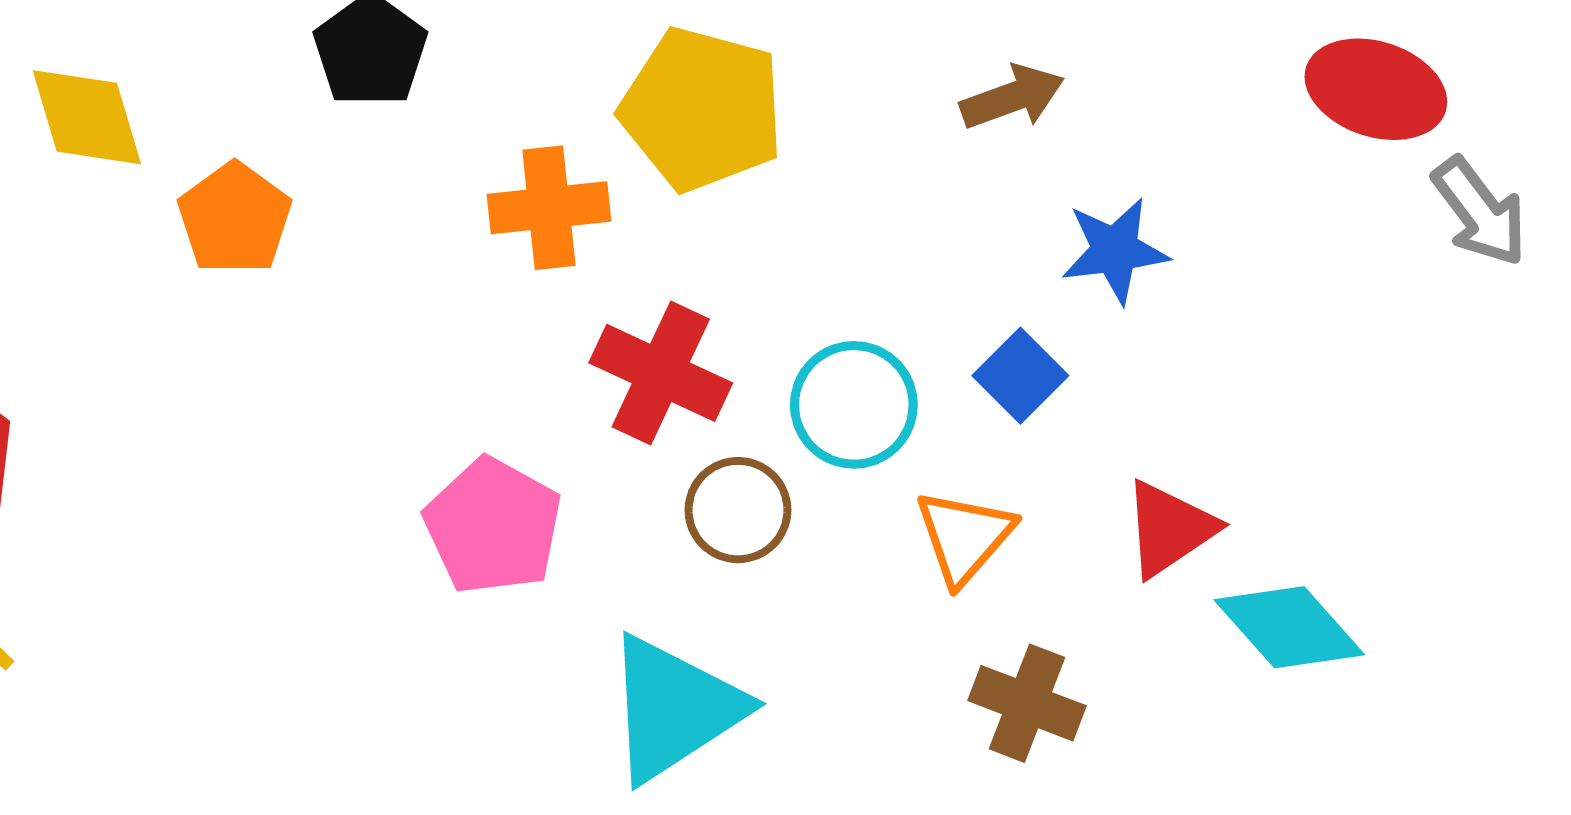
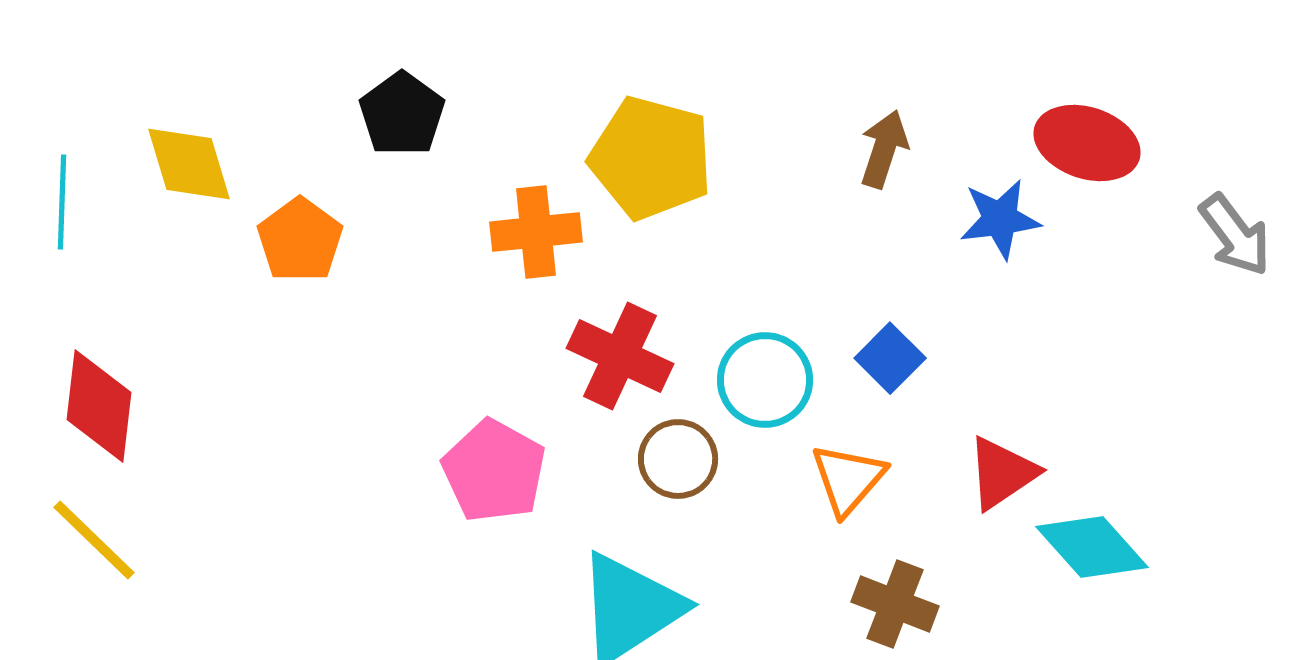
red ellipse: (1376, 89) -> (1087, 143), moved
brown arrow: (1012, 97) -> (884, 149), turned -52
blue star: (1115, 250) -> (1000, 219), moved

